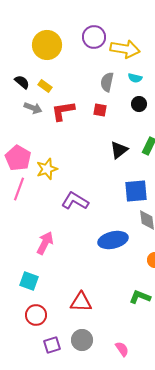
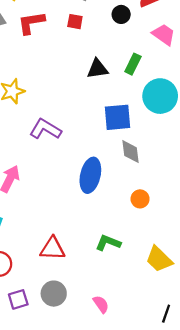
black triangle: (119, 150) -> (97, 69), turned 30
blue ellipse: (113, 240) -> (90, 175), turned -64
green L-shape: (140, 297) -> (108, 243), moved

